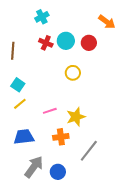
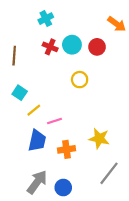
yellow line: (20, 104) -> (34, 110), moved
yellow star: (76, 117) -> (99, 138), moved, turned 30
blue trapezoid: (24, 137) -> (37, 141), moved, turned 110
gray line: (89, 151) -> (109, 173), moved

